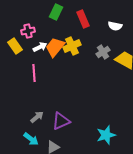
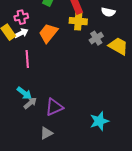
yellow cross: (72, 46) -> (78, 21), moved, turned 30
white arrow: (40, 47) -> (21, 33), moved
cyan arrow: (31, 139) -> (24, 93), moved

